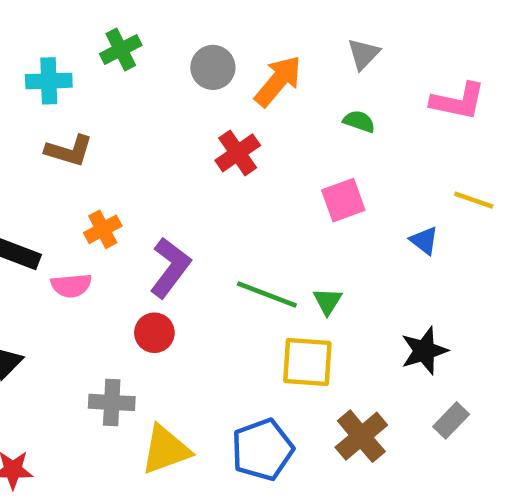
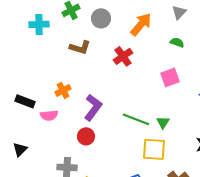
gray circle: (213, 67) -> (101, 18), moved
brown L-shape: (69, 151) -> (80, 47), moved

